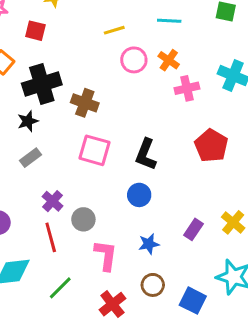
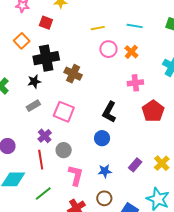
pink cross: (187, 88) -> (135, 83), moved
pink square: (94, 150) -> (64, 112), moved

